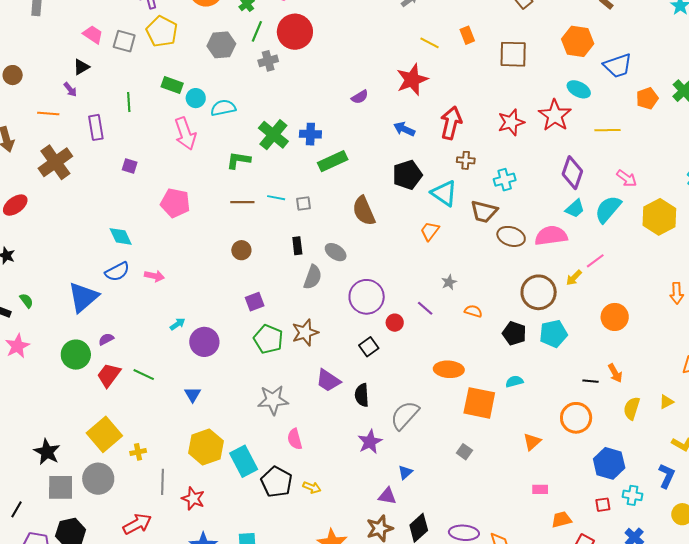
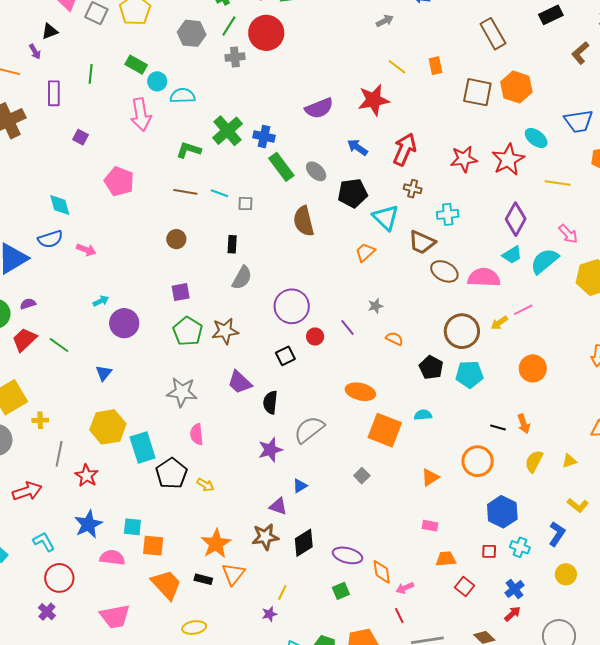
orange hexagon: (578, 41) -> (516, 87), moved
purple semicircle: (360, 97) -> (319, 108), size x1.6
green rectangle: (333, 161) -> (281, 167), turned 68
gray ellipse: (336, 252) -> (316, 171), moved

